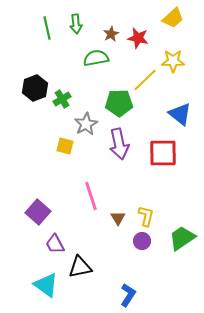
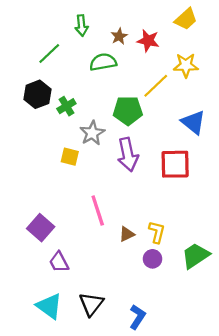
green line: (47, 28) -> (49, 53), moved, turned 60
brown triangle: (118, 218) -> (127, 234), turned 35
black triangle: (80, 267) -> (91, 304), moved, turned -40

